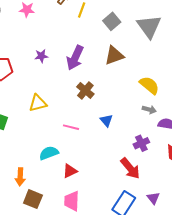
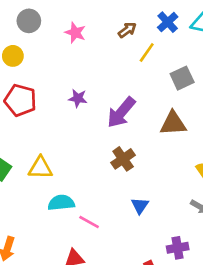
yellow triangle: (38, 103) -> (40, 168), moved
pink line: (71, 127) -> (89, 222), moved
cyan semicircle: (49, 153) -> (61, 203), moved

